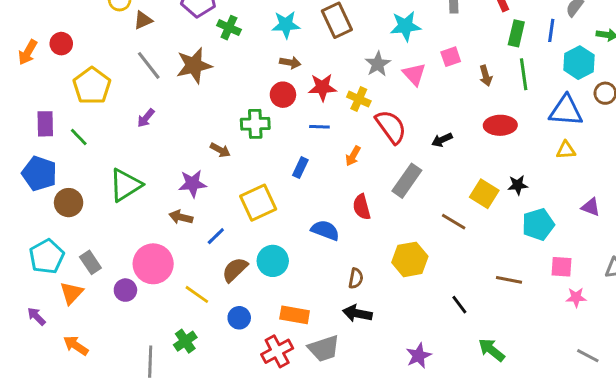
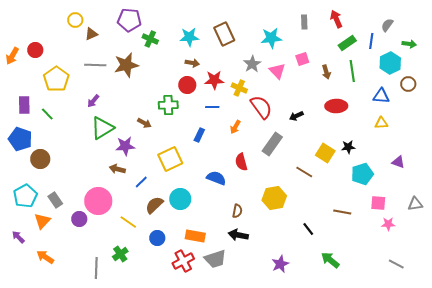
green rectangle: (516, 33) -> (347, 43), turned 42
gray line: (149, 65) -> (95, 65), turned -50
blue triangle: (566, 111) -> (381, 96), size x0.7
green triangle: (125, 185) -> (102, 128), moved

